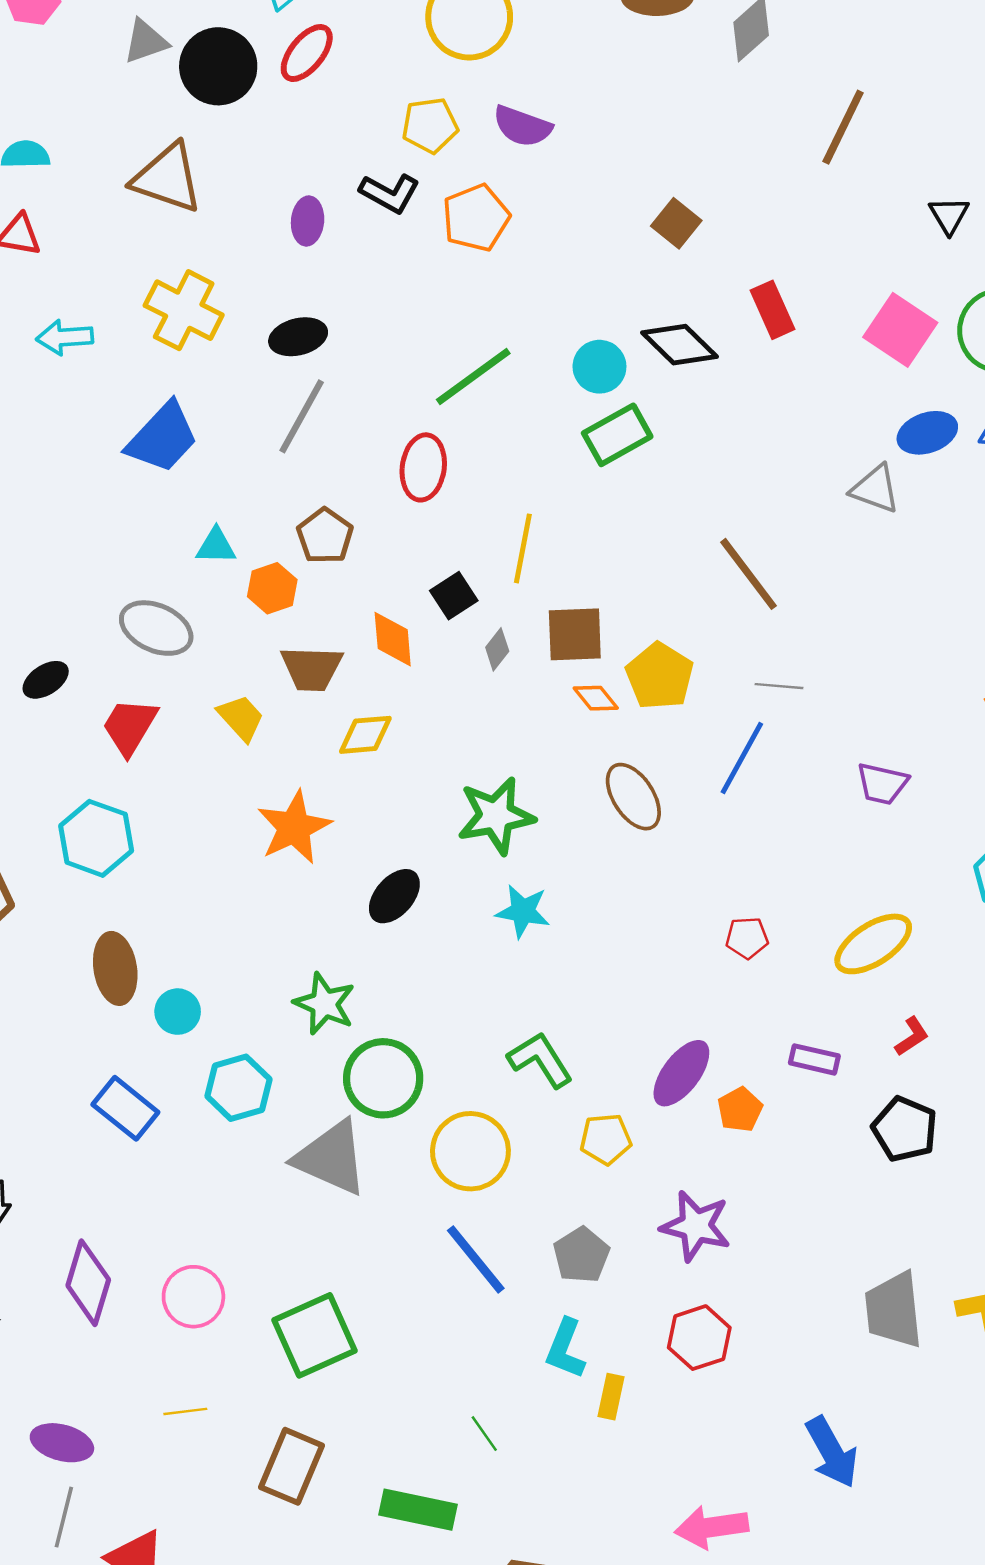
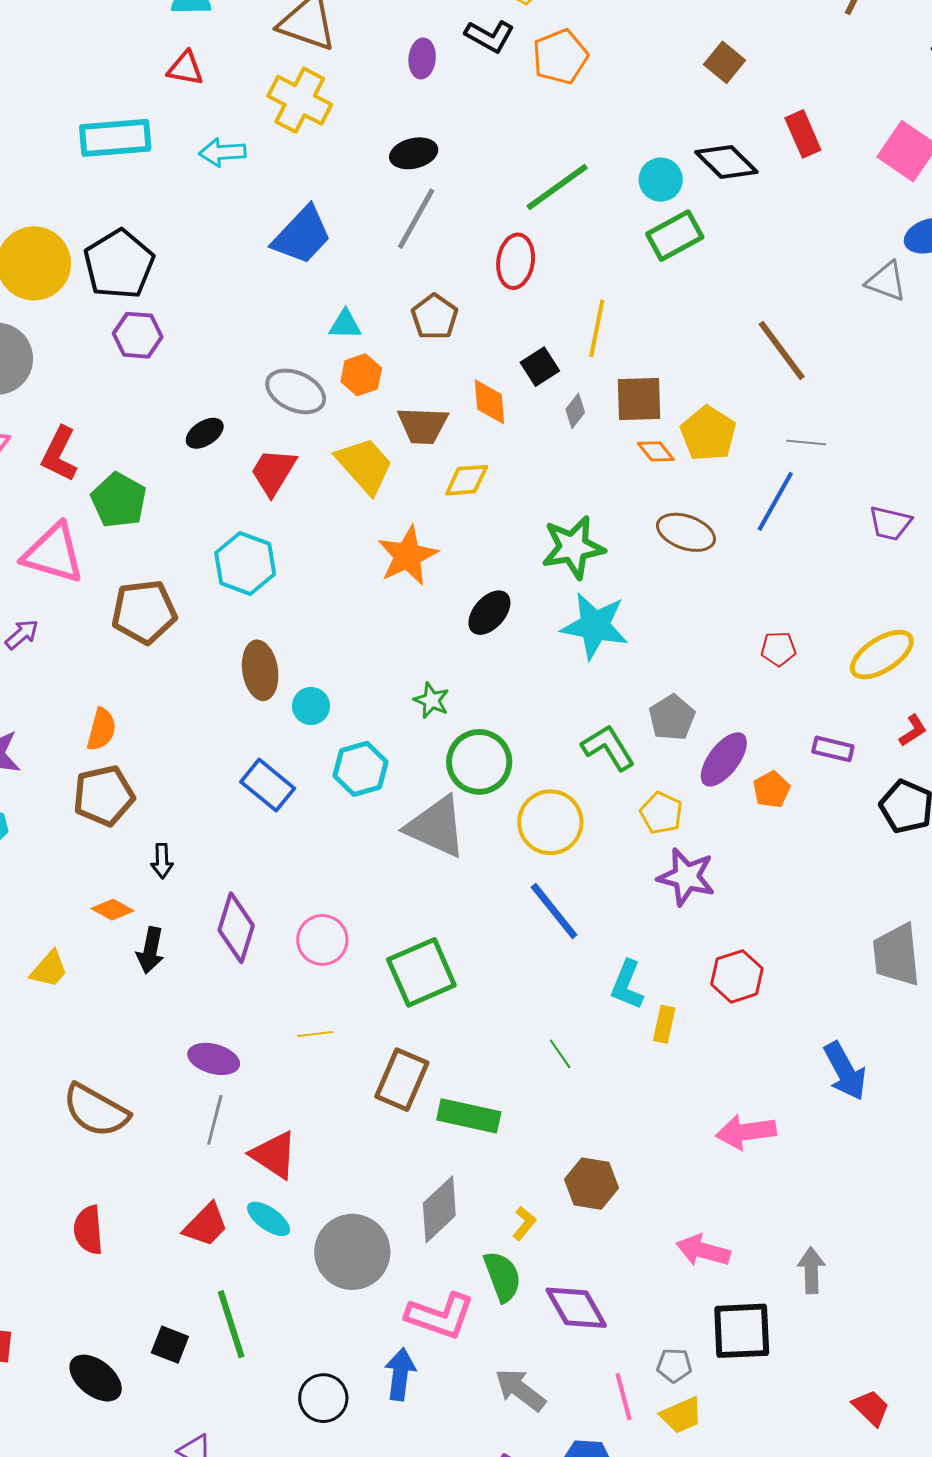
yellow cross: (184, 310) -> (300, 100), moved
orange hexagon: (272, 588) -> (361, 375), moved
yellow trapezoid: (241, 718) -> (365, 466), size x1.5
brown ellipse: (633, 797) -> (686, 532), turned -38
cyan star: (523, 911) -> (595, 626), size x1.5
green star: (324, 1004) -> (431, 700), size x0.7
yellow pentagon: (606, 1139) -> (661, 813), turned 30
purple star: (696, 1226) -> (686, 877), moved
gray pentagon: (581, 1255) -> (672, 717), moved
green rectangle: (418, 1510) -> (469, 1116), moved

